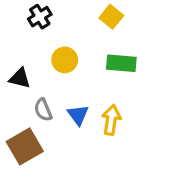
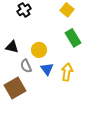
yellow circle: (65, 60) -> (39, 50), moved
green rectangle: (121, 63) -> (73, 38), turned 54

